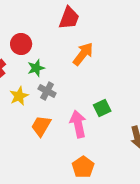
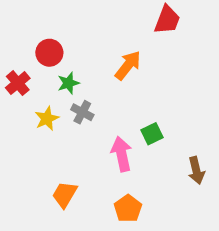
red trapezoid: (69, 18) -> (167, 20), moved
orange trapezoid: (41, 126) -> (65, 195), moved

